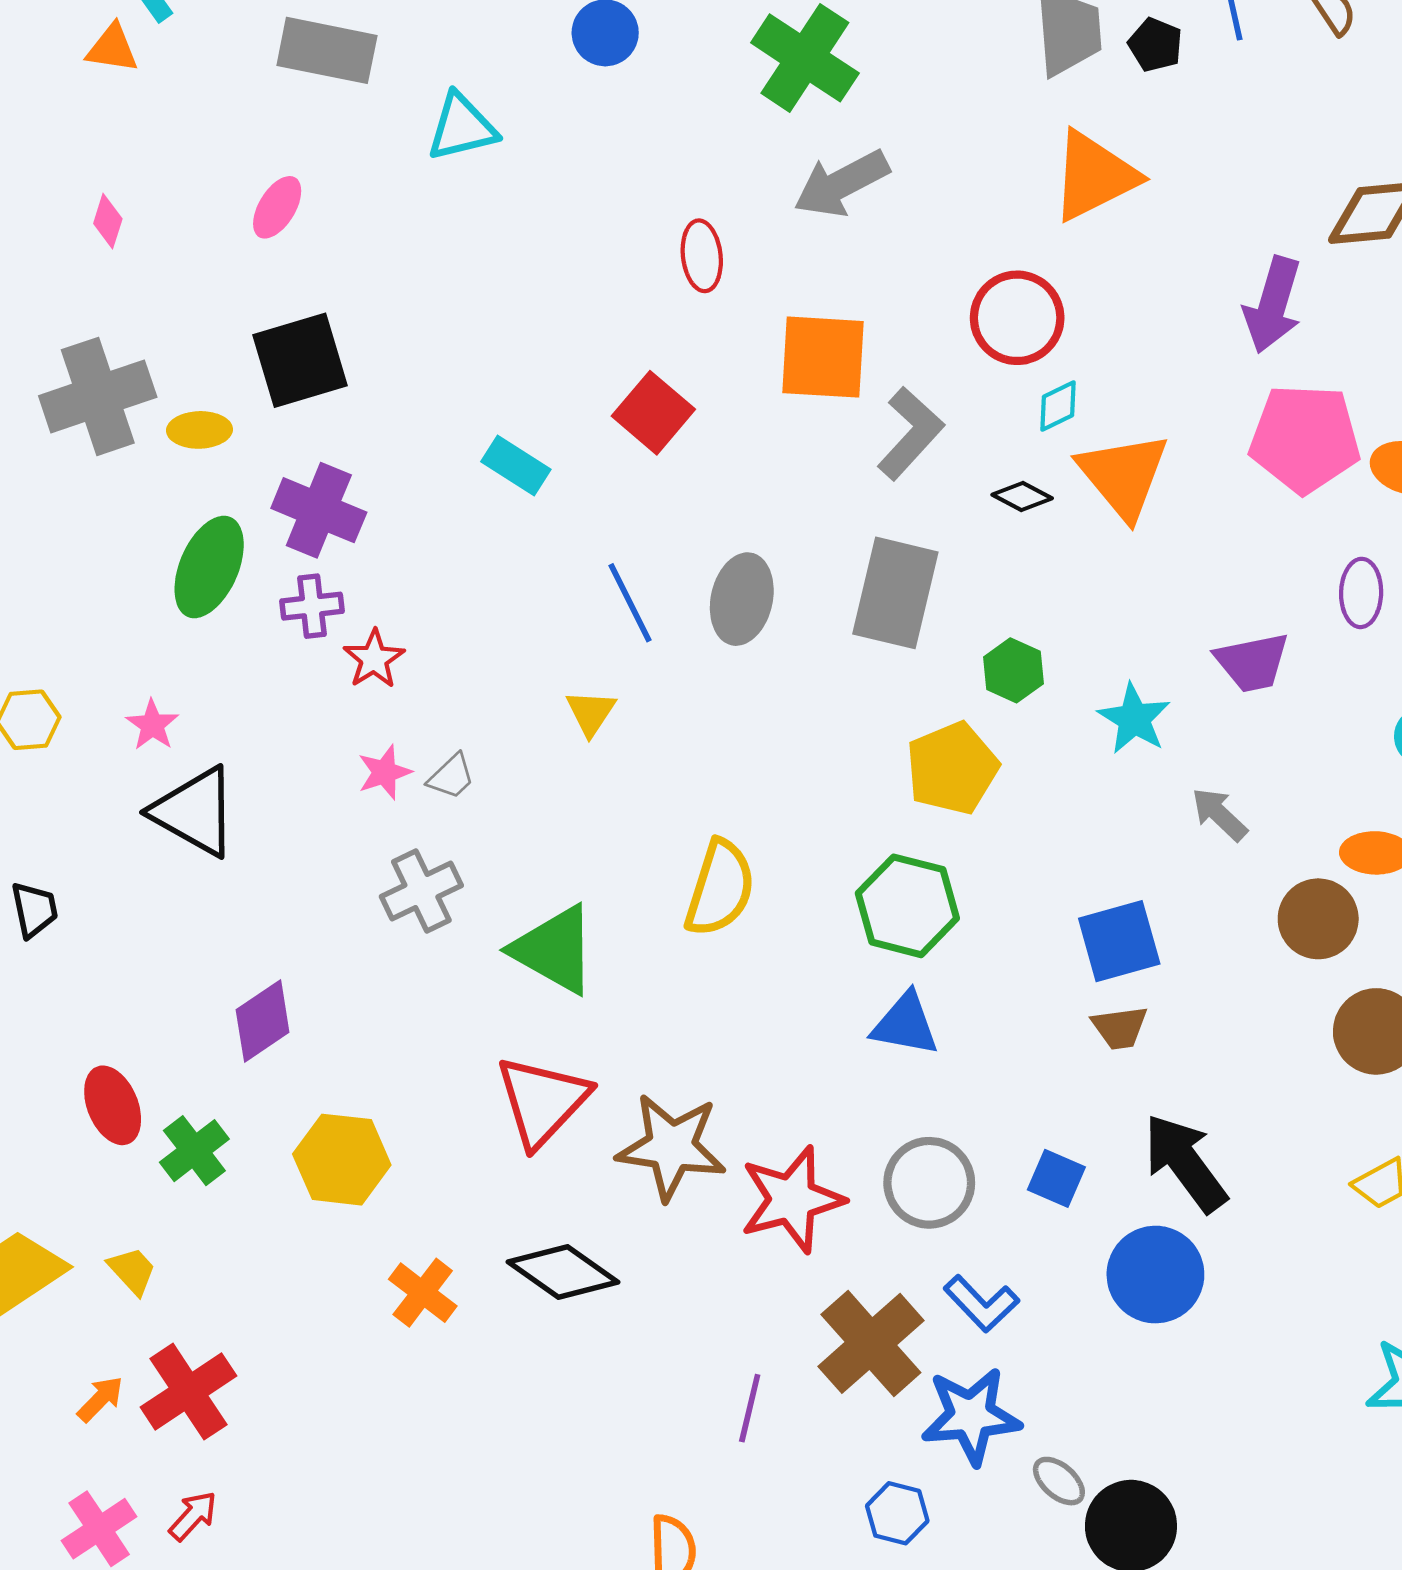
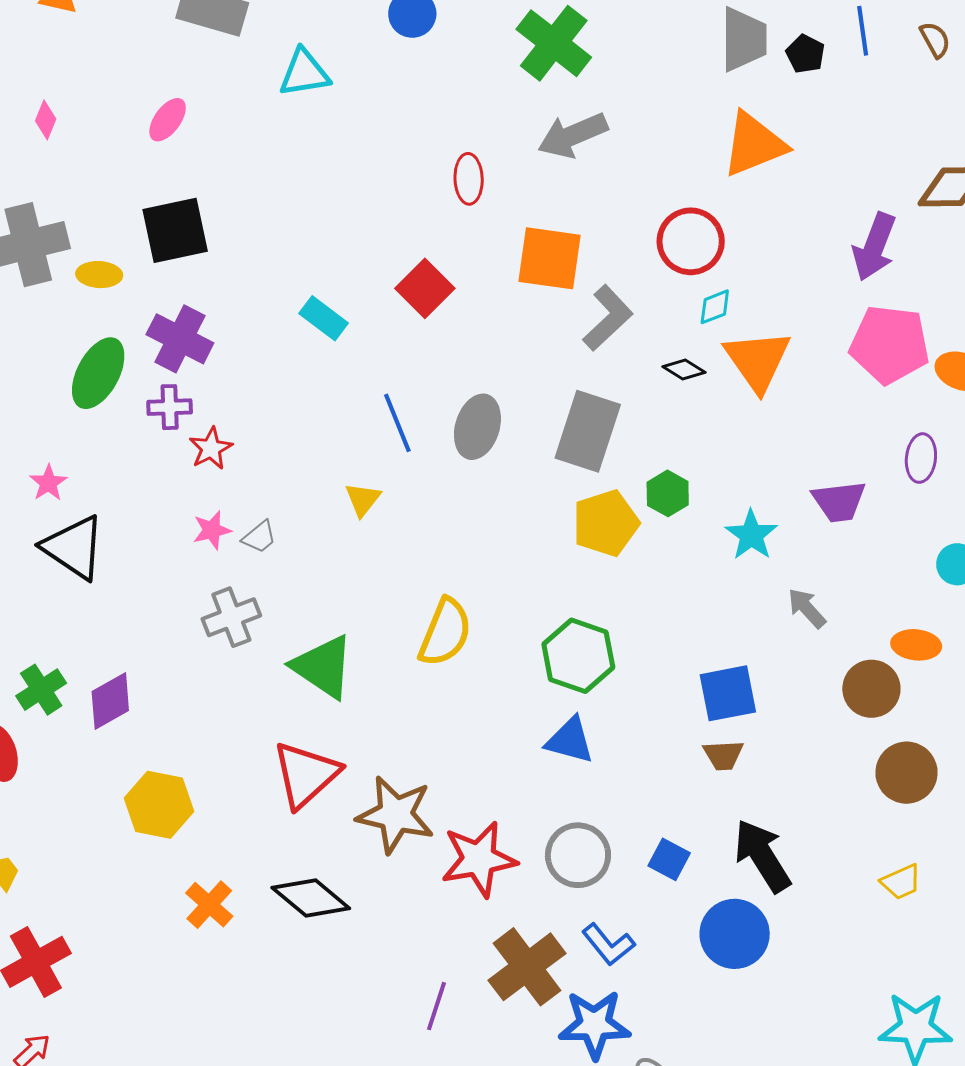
yellow pentagon: (952, 768) -> (606, 523), moved
green cross: (194, 1151) -> (41, 690), moved

